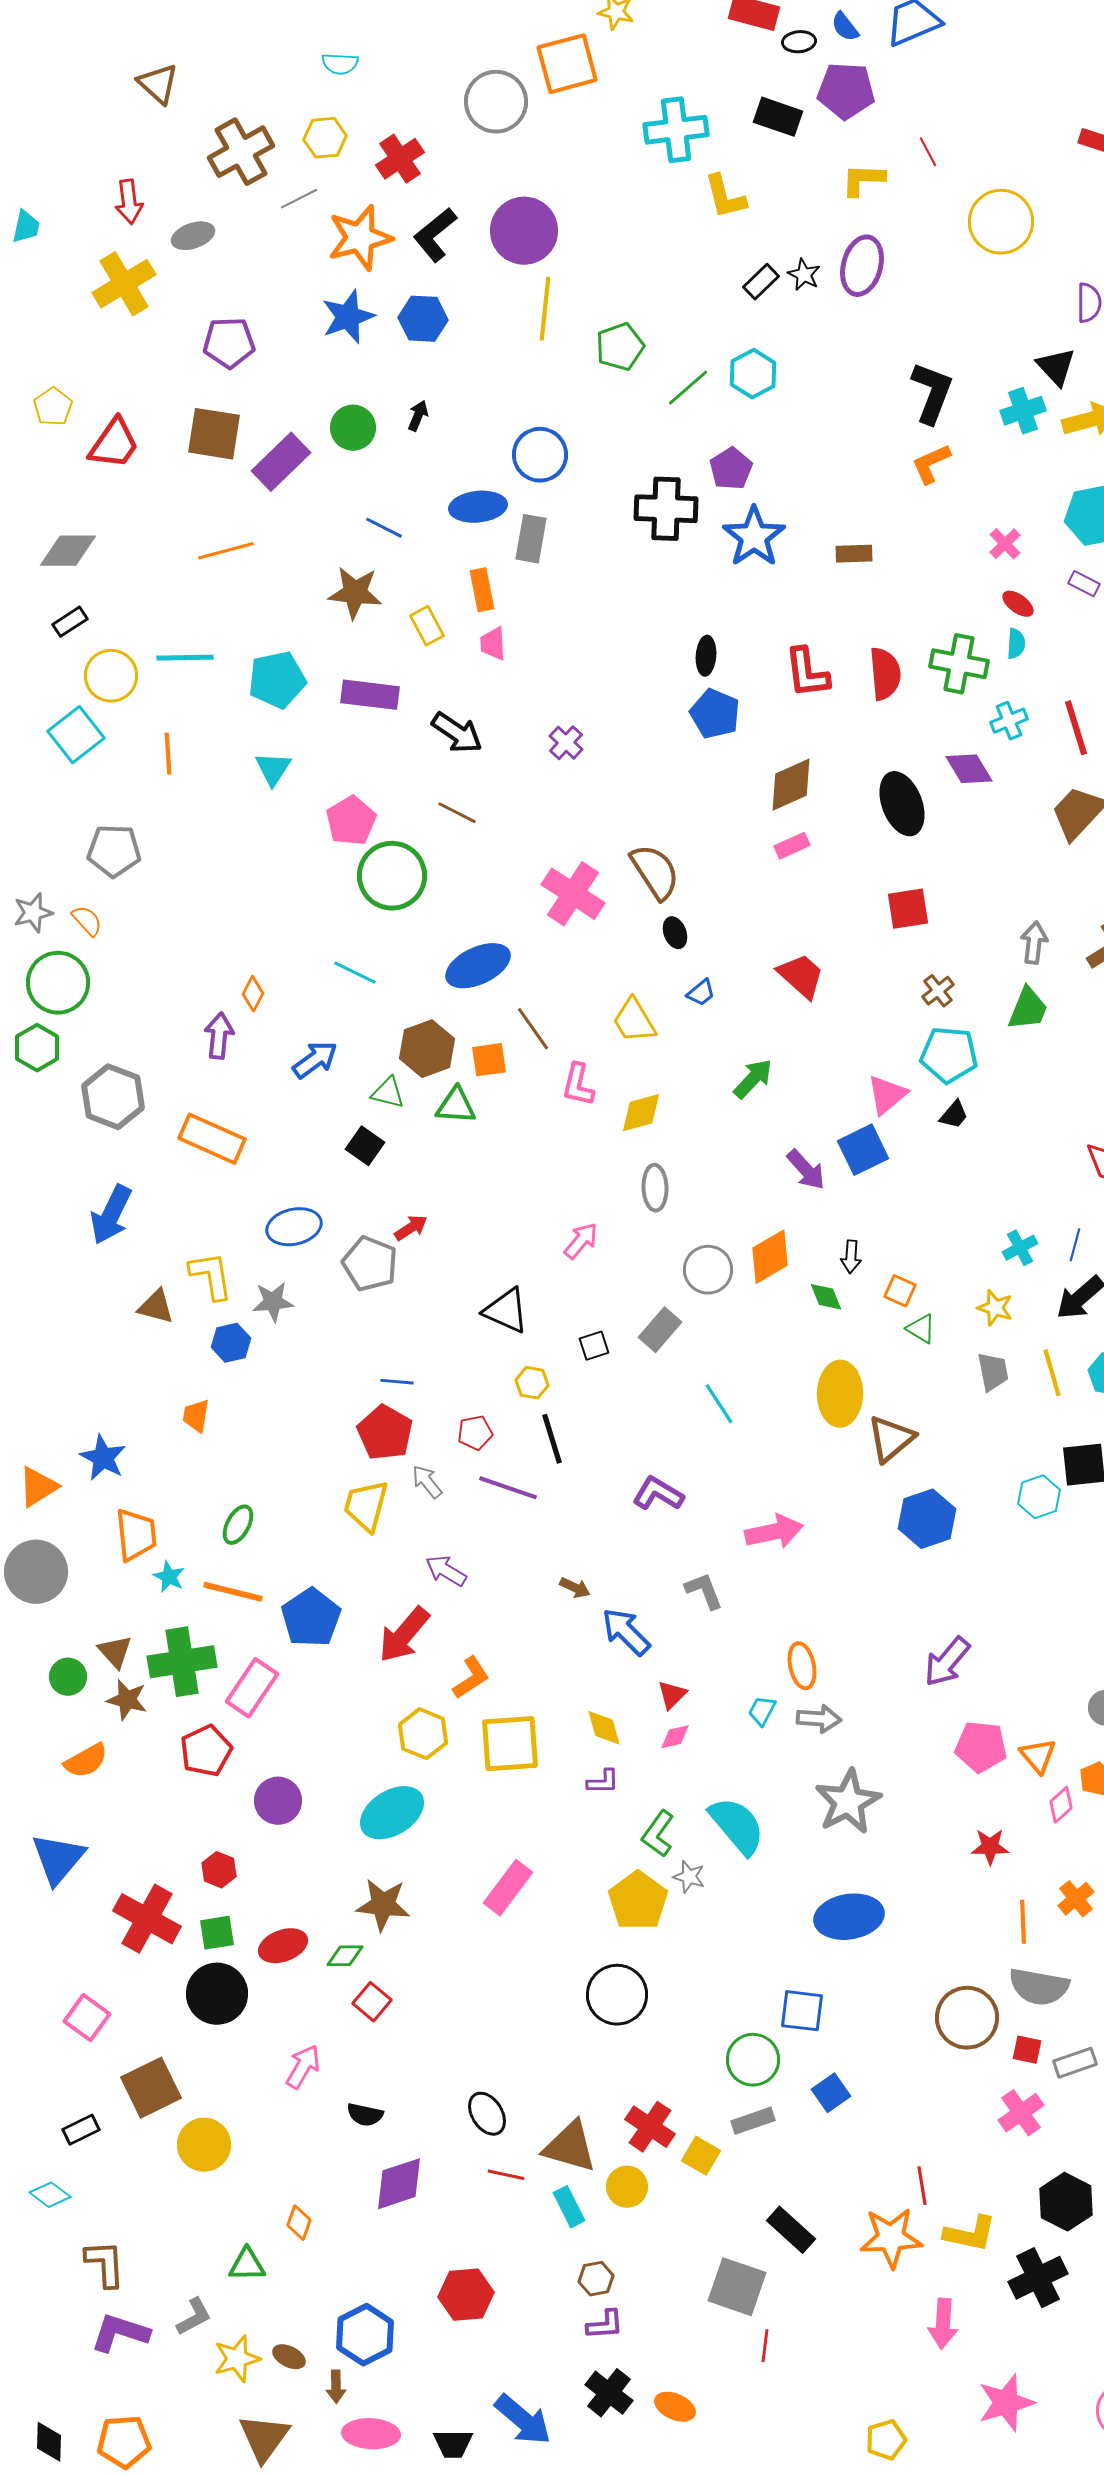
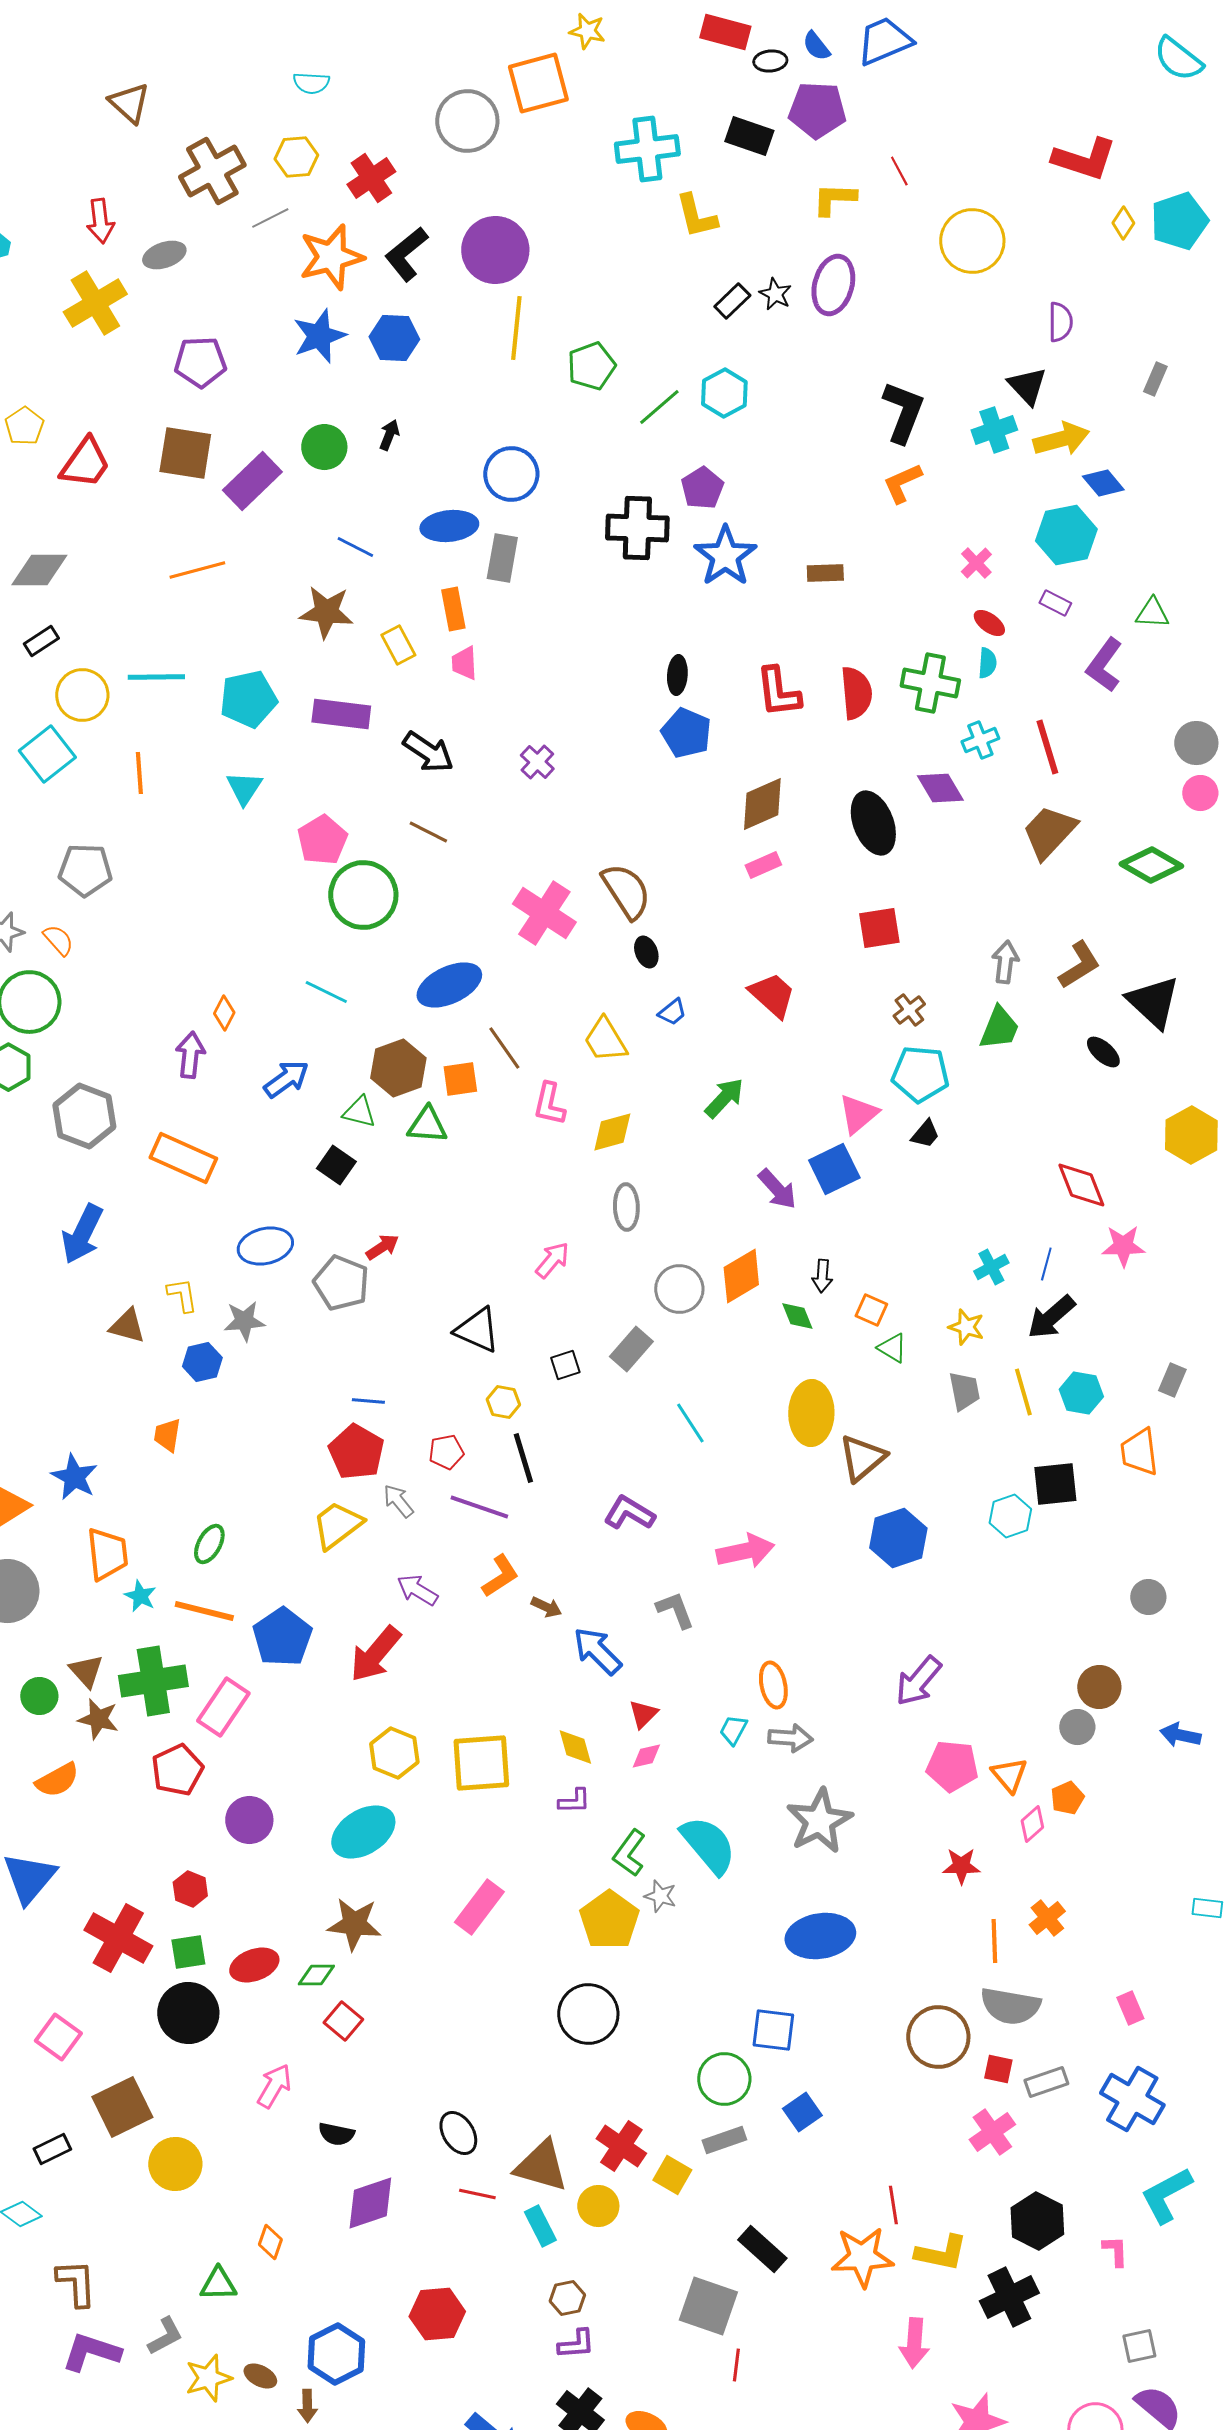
yellow L-shape: (211, 1276) -> (182, 1295), size x0.7
yellow trapezoid: (366, 1506) -> (337, 1525), turned 38
orange L-shape: (471, 1678) -> (500, 1576), moved

